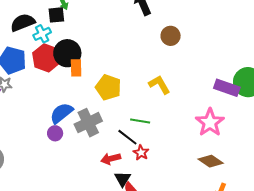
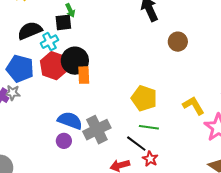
yellow L-shape: (159, 85) -> (194, 106), moved
yellow pentagon: (108, 87) -> (144, 98), moved
blue semicircle: (61, 113) -> (70, 121), turned 60

